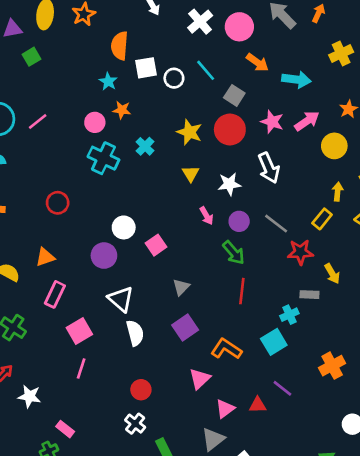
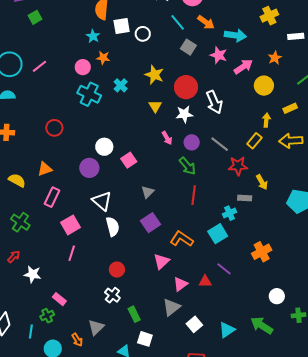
cyan line: (206, 70) -> (178, 22), moved
pink star: (272, 122) -> (219, 55), moved
red circle: (230, 129) -> (186, 87), moved

